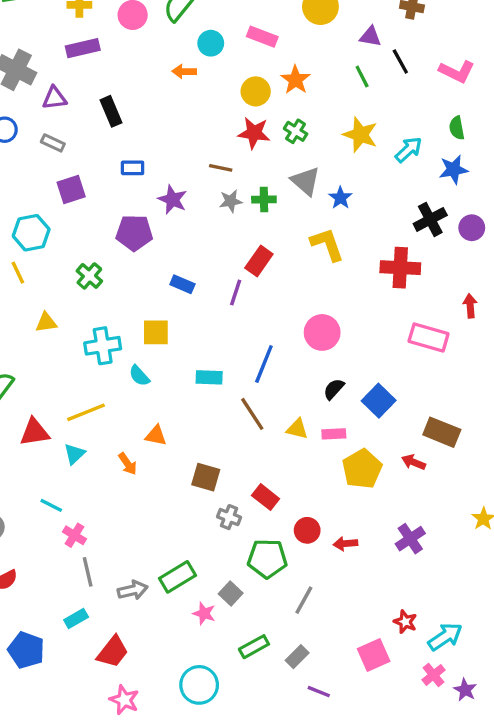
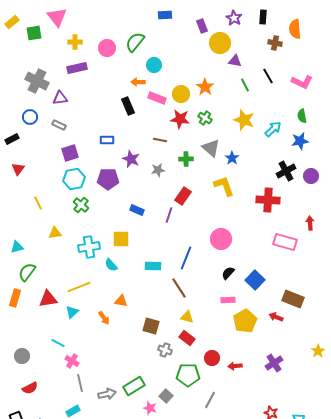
pink rectangle: (262, 37) -> (157, 98), moved
purple triangle: (370, 37) -> (235, 61), moved
black rectangle: (111, 111) -> (128, 106), moved
gray star: (231, 201) -> (158, 170), moved
cyan hexagon: (31, 233) -> (74, 179), moved
yellow triangle: (297, 429) -> (187, 317), moved

